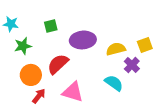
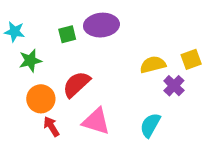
purple ellipse: (83, 40) -> (101, 25), moved
cyan semicircle: (114, 83) -> (150, 125), moved, turned -96
red arrow: (39, 96) -> (51, 126), turned -70

